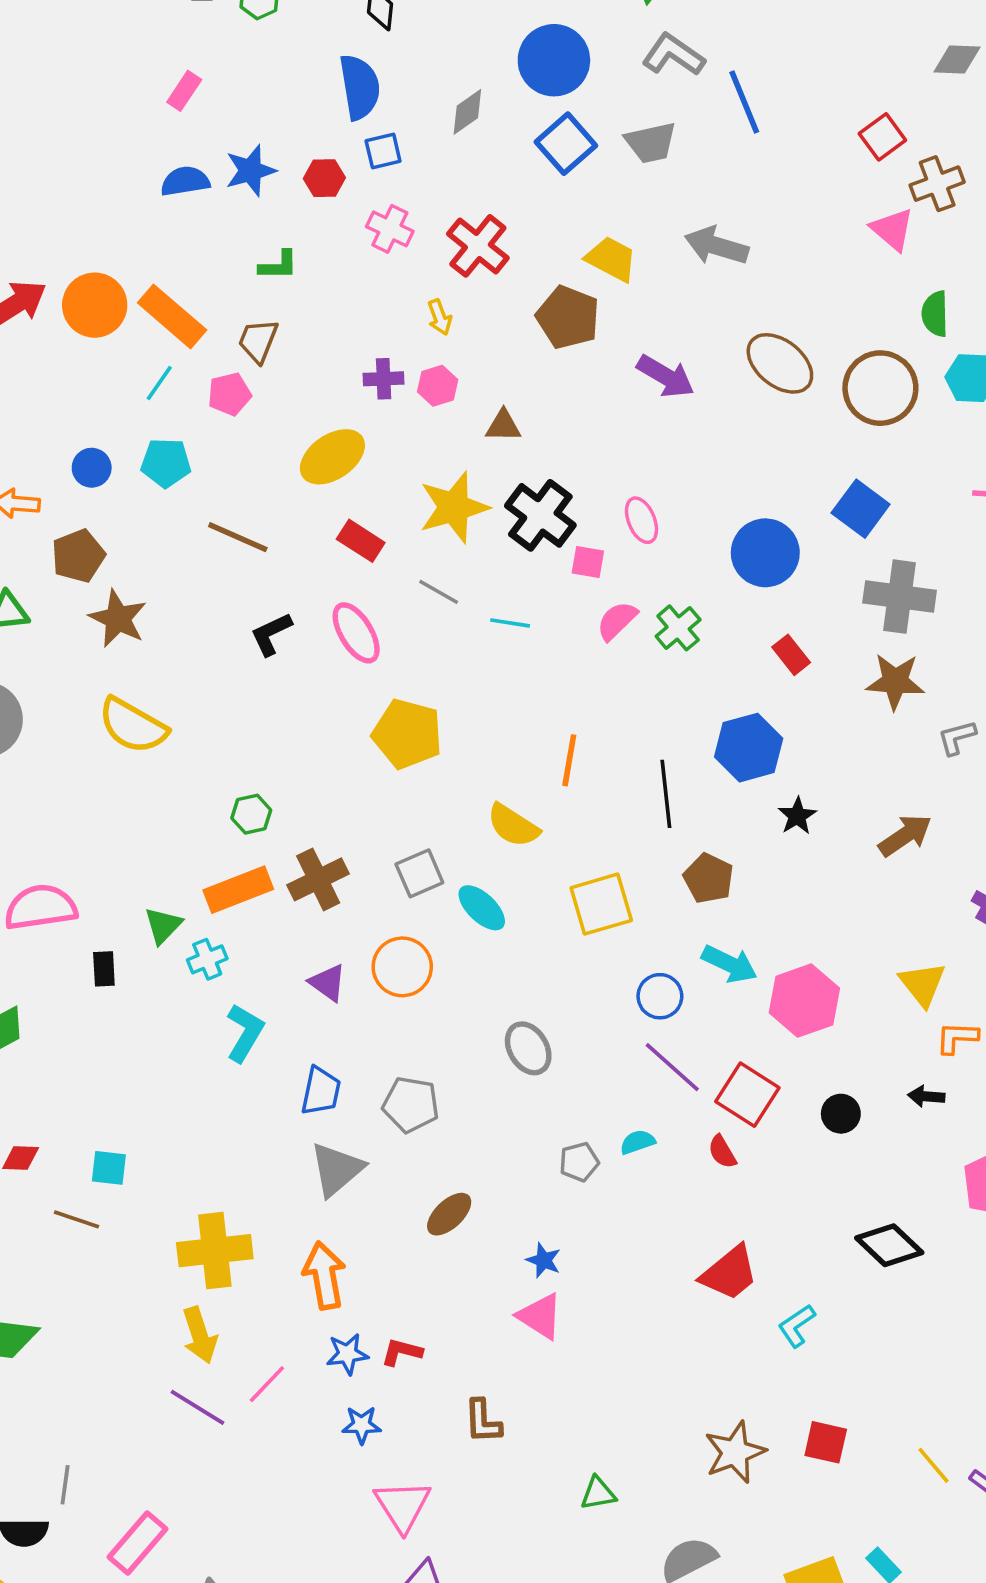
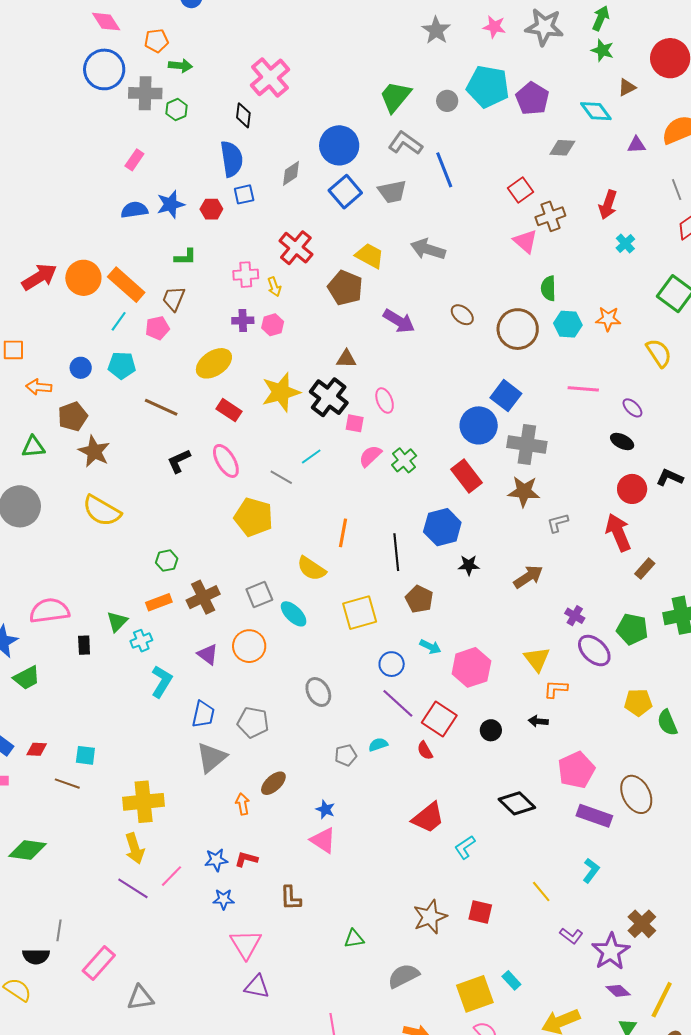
pink cross: (390, 229) -> (246, 275), moved, turned -30
brown ellipse: (780, 363) -> (462, 315), size x0.6
brown triangle: (503, 426) -> (346, 359), moved
blue circle: (765, 553) -> (479, 425), moved
gray line: (439, 592) -> (281, 477), moved
cyan line: (510, 623) -> (311, 456), turned -45
red rectangle: (791, 655) -> (466, 476), size x1.5
black star: (797, 816) -> (469, 565), turned 30
orange rectangle: (238, 890) -> (159, 602), size x0.7
cyan arrow: (730, 964) -> (430, 647), size x0.7
orange arrow: (324, 1276) -> (243, 804), moved, size x0.6
yellow line: (933, 1465) -> (541, 892), moved

